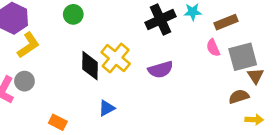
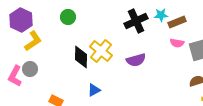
brown rectangle: (226, 22) -> (177, 22), moved
pink semicircle: (213, 48) -> (177, 43), turned -56

